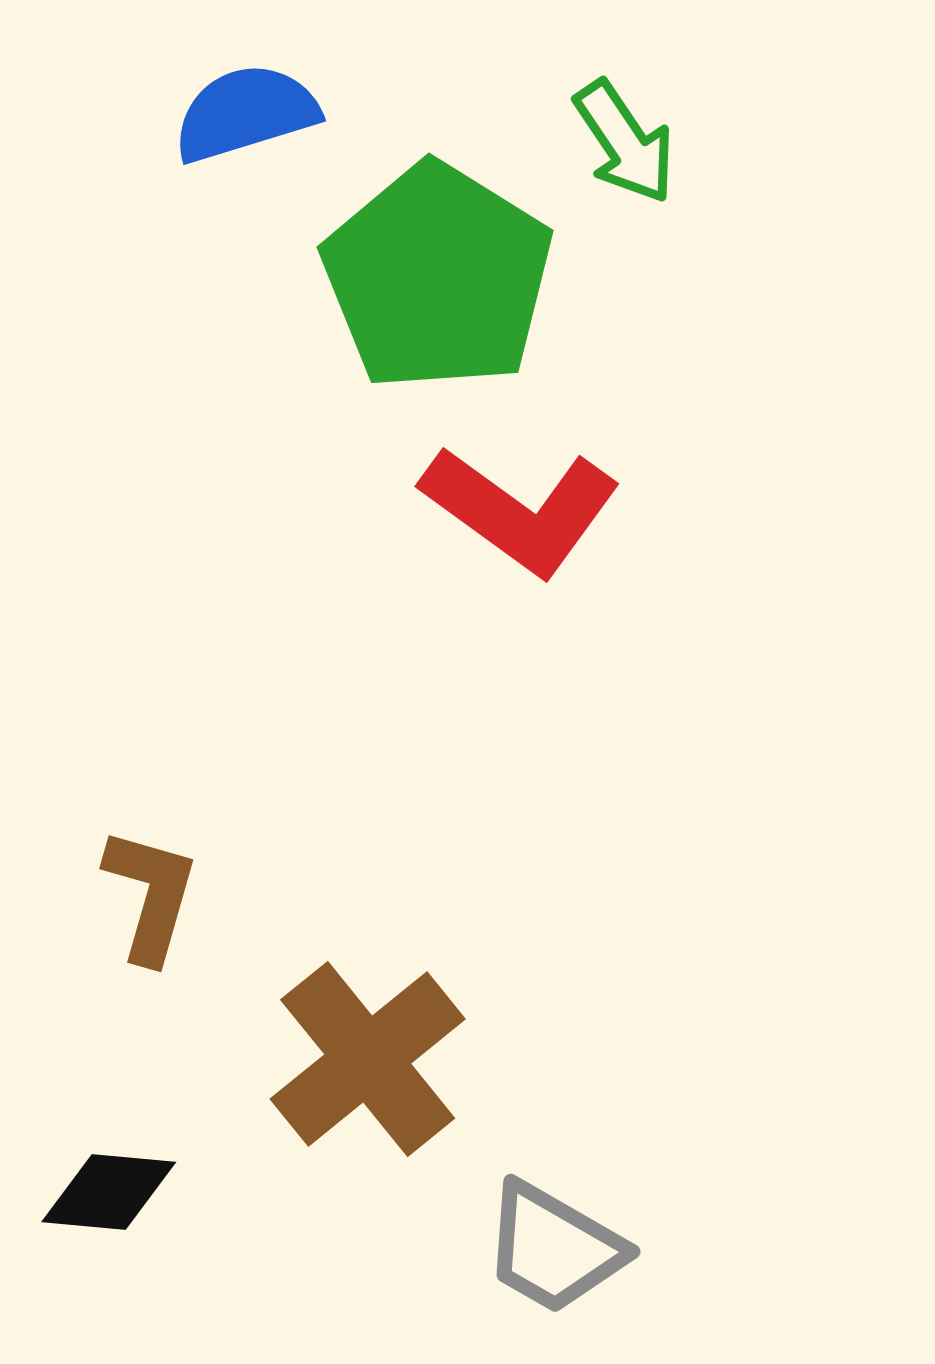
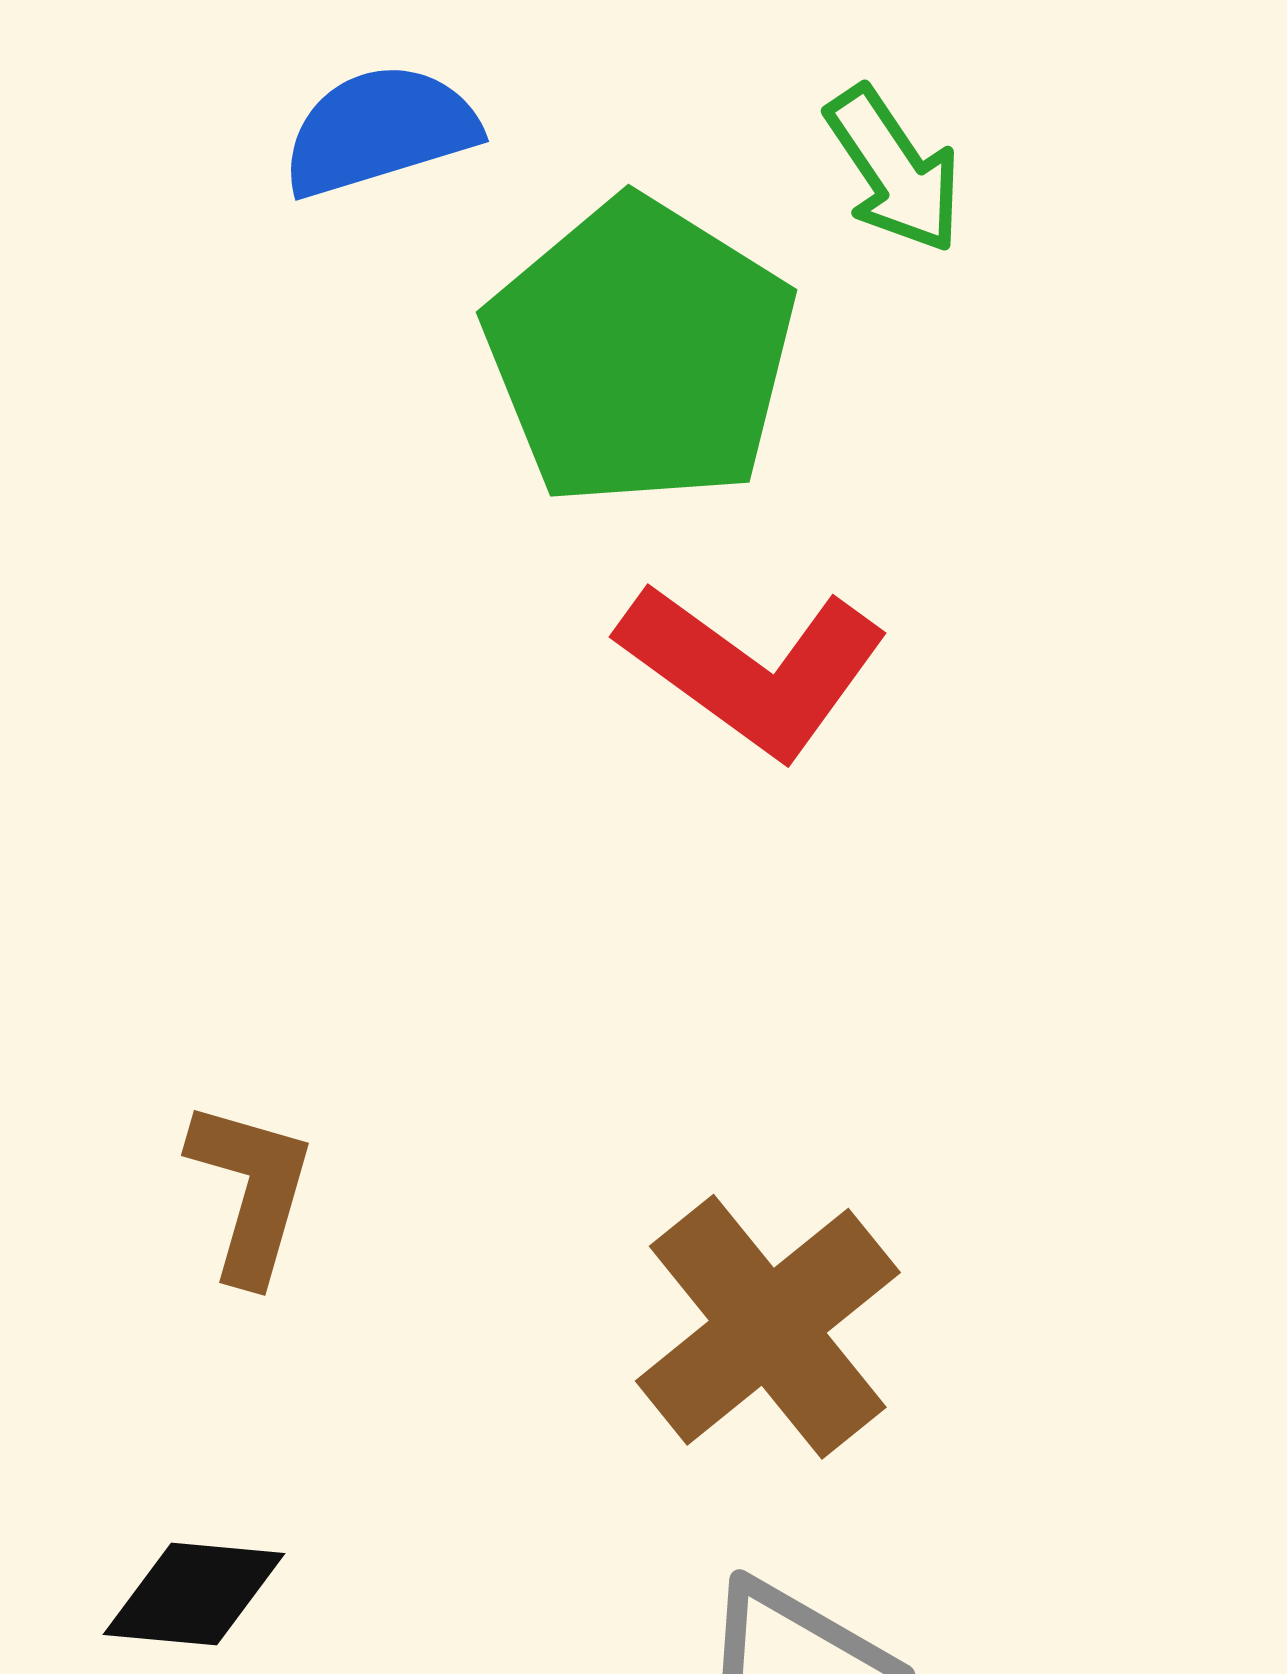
brown cross: (368, 1059) -> (768, 1327), moved

